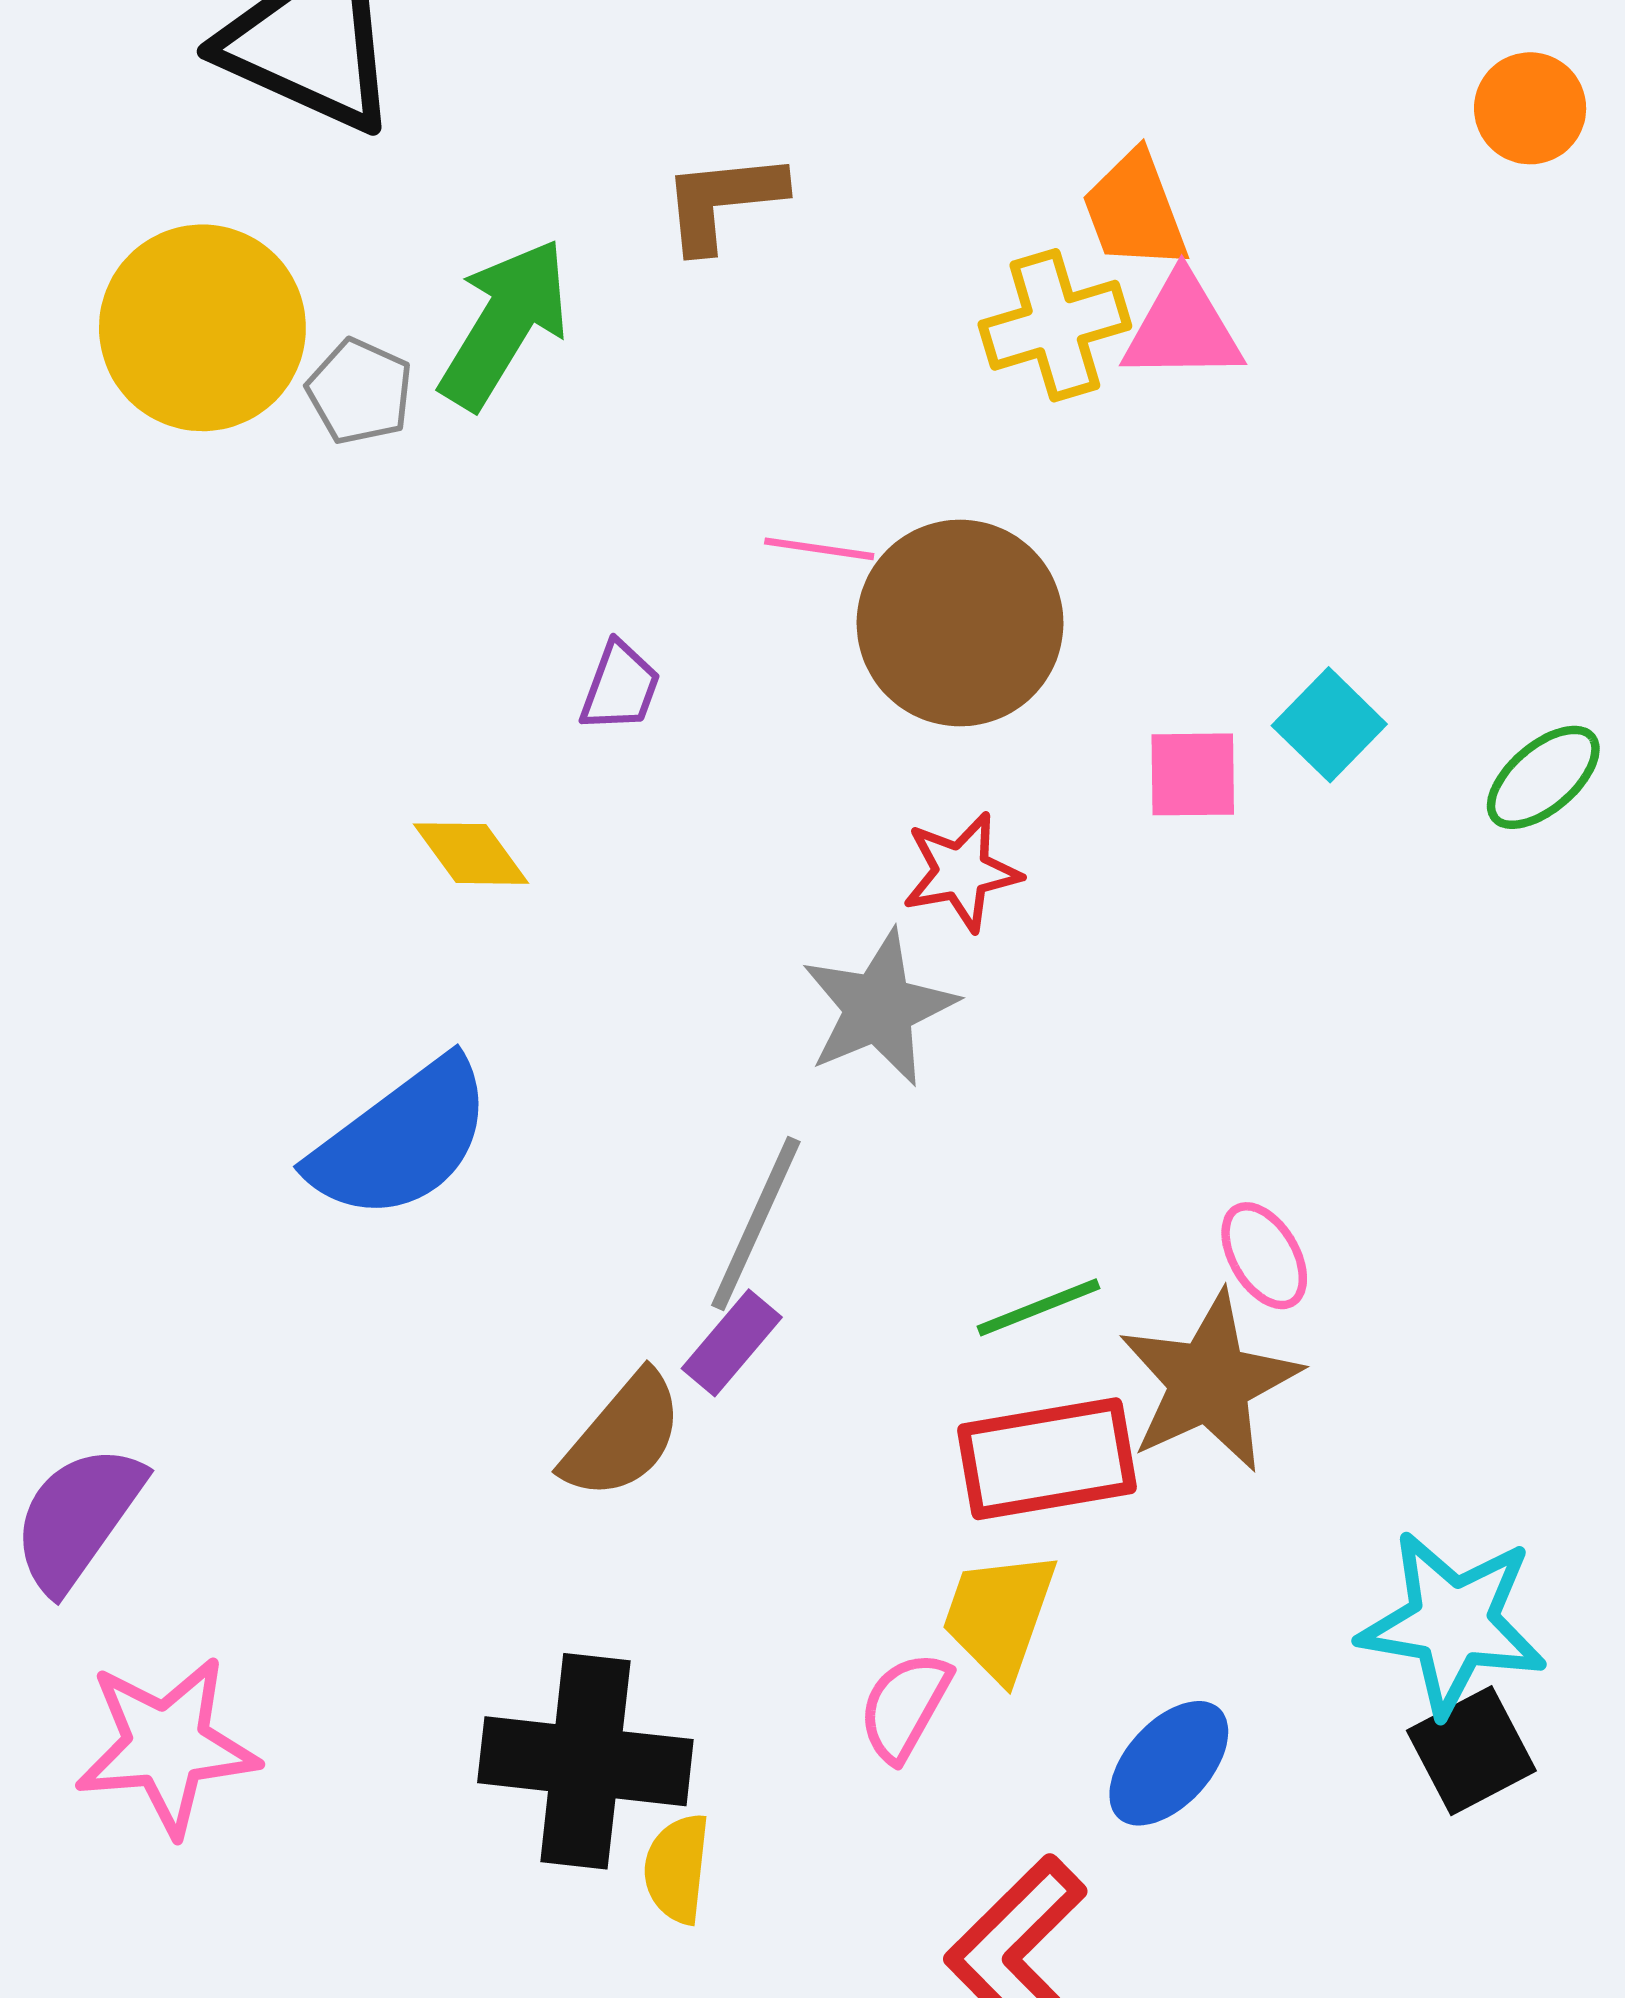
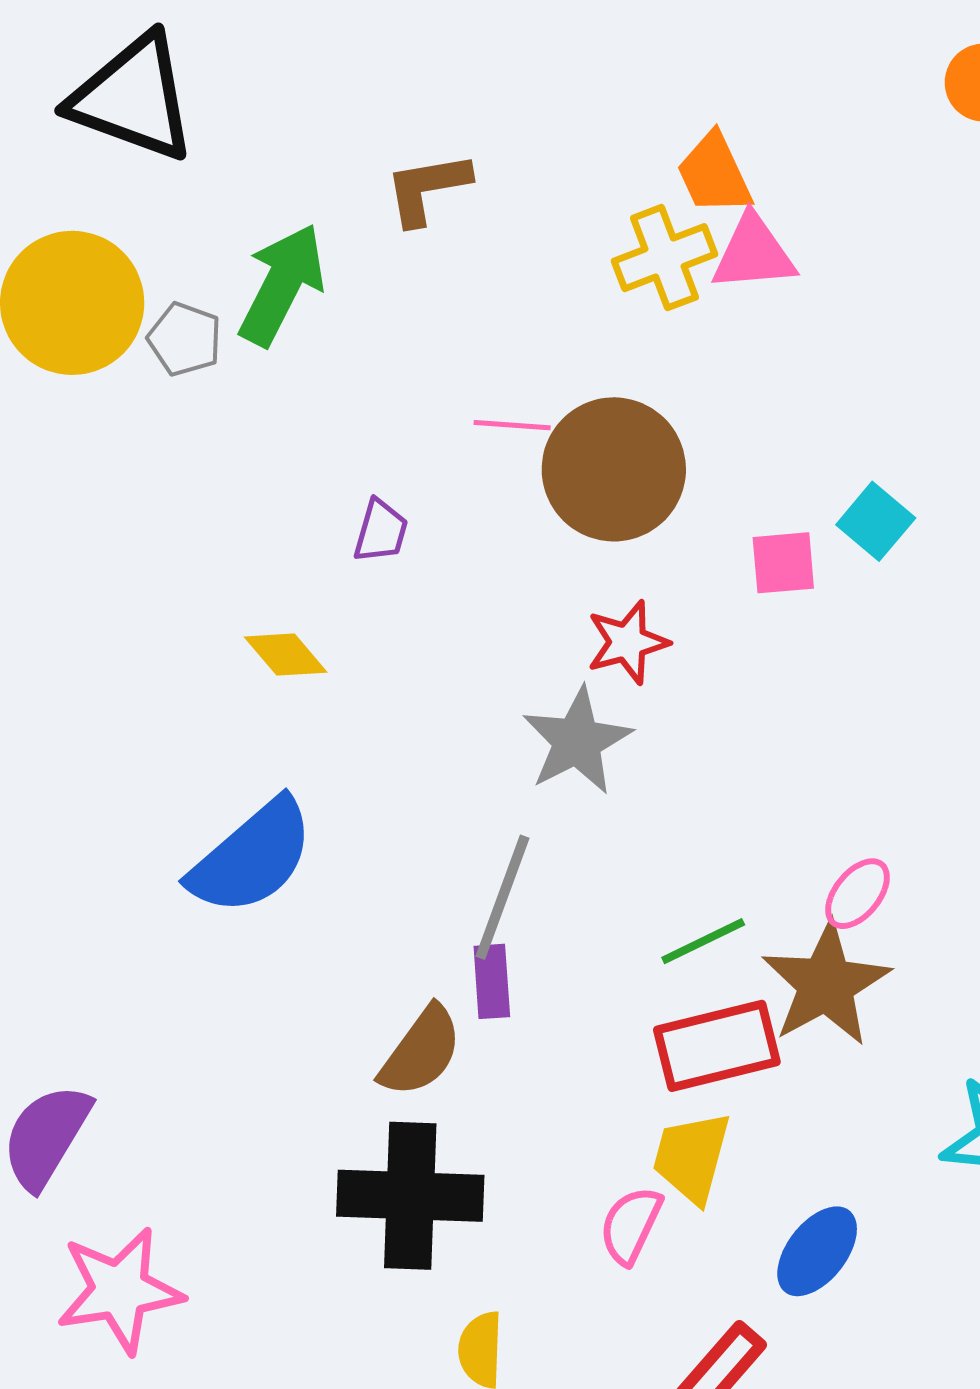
pink ellipse: (1264, 1256) -> (858, 894), turned 74
purple rectangle: (732, 1343) -> (492, 981), turned -40
black cross: (585, 1761) -> (410, 1196), moved

